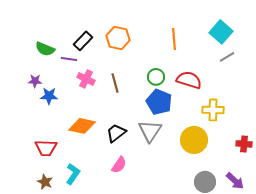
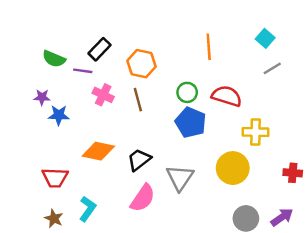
cyan square: (221, 32) -> (265, 38), size x0.7
orange hexagon: (118, 38) -> (141, 64), moved
gray triangle: (150, 131) -> (180, 178), moved
pink semicircle: (119, 165) -> (143, 198), size x1.4
purple arrow: (235, 181) -> (282, 217), turned -78

